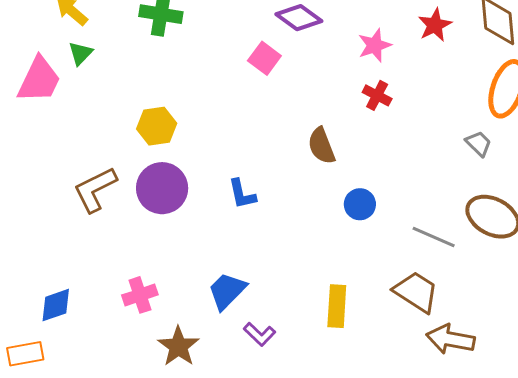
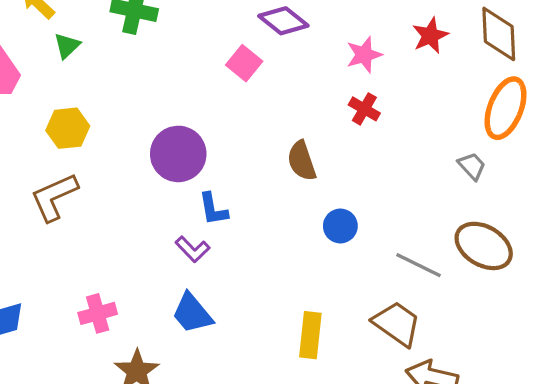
green triangle: (80, 53) -> (67, 46), moved
yellow hexagon: (157, 126) -> (68, 128), moved
purple circle: (162, 188) -> (178, 154), moved
blue trapezoid: (227, 291) -> (192, 313), turned -87
purple L-shape: (260, 334) -> (192, 249), moved

